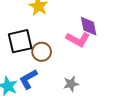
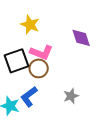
pink L-shape: (78, 39) -> (41, 52), moved

